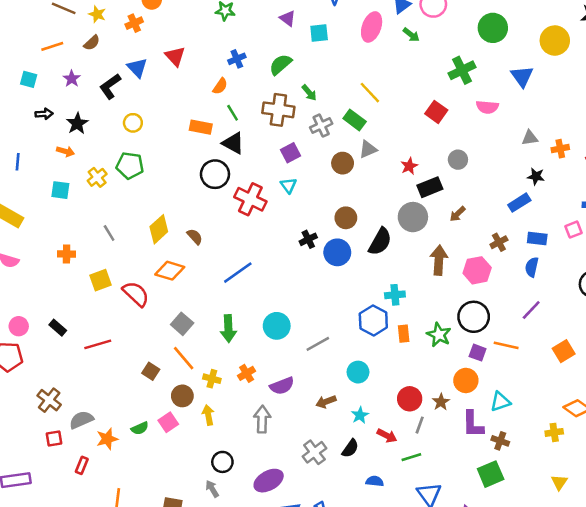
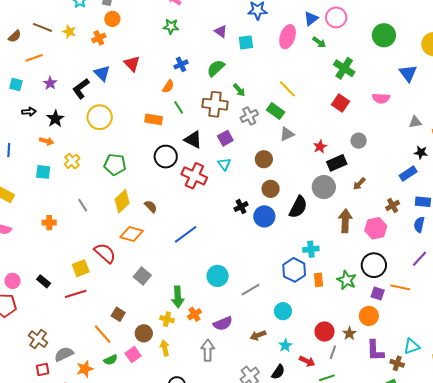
brown semicircle: (92, 43) -> (15, 36), moved
green cross: (462, 70) -> (344, 68), moved, turned -30
yellow circle: (133, 123) -> (100, 117), size x1.6
black triangle: (233, 143) -> (193, 140), moved
brown circle: (343, 163) -> (264, 159), moved
green pentagon: (130, 166) -> (115, 165), moved
yellow square: (101, 280) -> (81, 268), moved
green arrow: (228, 329) -> (178, 297), moved
orange line: (184, 358) -> (103, 334), moved
cyan triangle: (500, 402) -> (412, 346), moved

